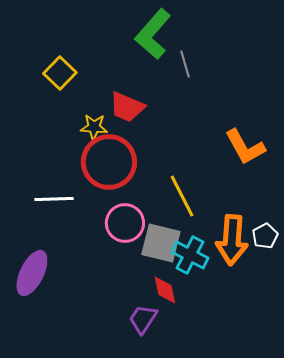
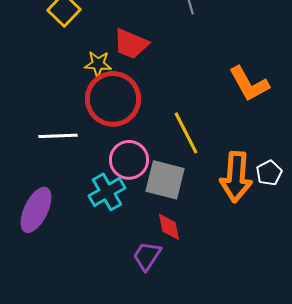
cyan cross: (190, 255) -> (107, 192), moved, turned 33

